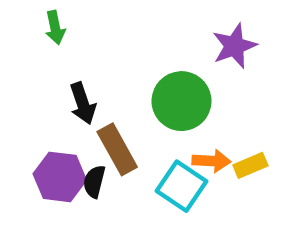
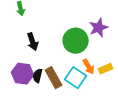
purple star: (234, 46) -> (99, 28), moved
brown rectangle: (117, 149) -> (54, 78), moved
orange arrow: (211, 161) -> (89, 67), turned 56

